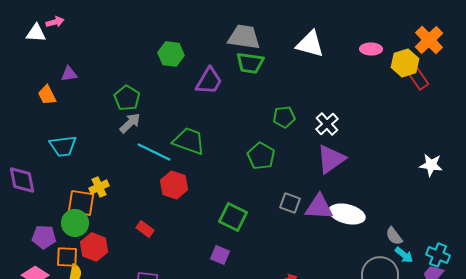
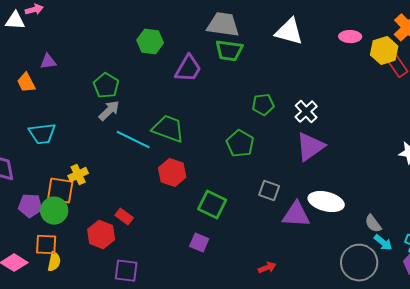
red hexagon: (174, 185) -> (172, 173), moved
purple triangle: (319, 207) -> (296, 215), moved
purple pentagon: (44, 237) -> (30, 206), moved
red hexagon: (94, 247) -> (101, 235), moved

